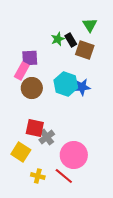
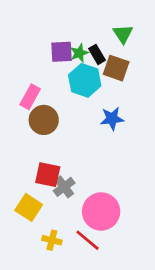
purple square: (30, 58) -> (61, 52), moved
cyan hexagon: (66, 84) -> (85, 80), moved

